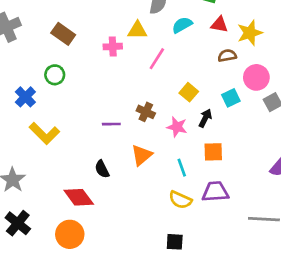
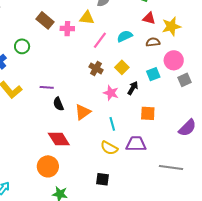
cyan semicircle: (182, 25) -> (125, 36), moved
brown rectangle: (63, 34) -> (45, 20), moved
brown cross: (146, 112) -> (96, 68), moved
purple line: (111, 124) -> (47, 87), moved
orange square: (213, 152) -> (148, 113), moved
black semicircle: (102, 169) -> (58, 104), moved
red diamond: (79, 197) -> (59, 139), moved
orange circle: (70, 234) -> (48, 166), moved

